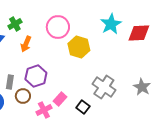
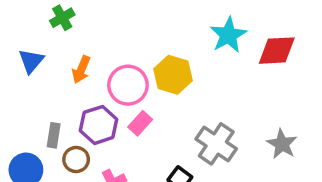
green cross: (15, 24) -> (62, 18), moved
pink circle: (58, 27) -> (128, 85), moved
pink rectangle: (60, 99) -> (140, 123), moved

